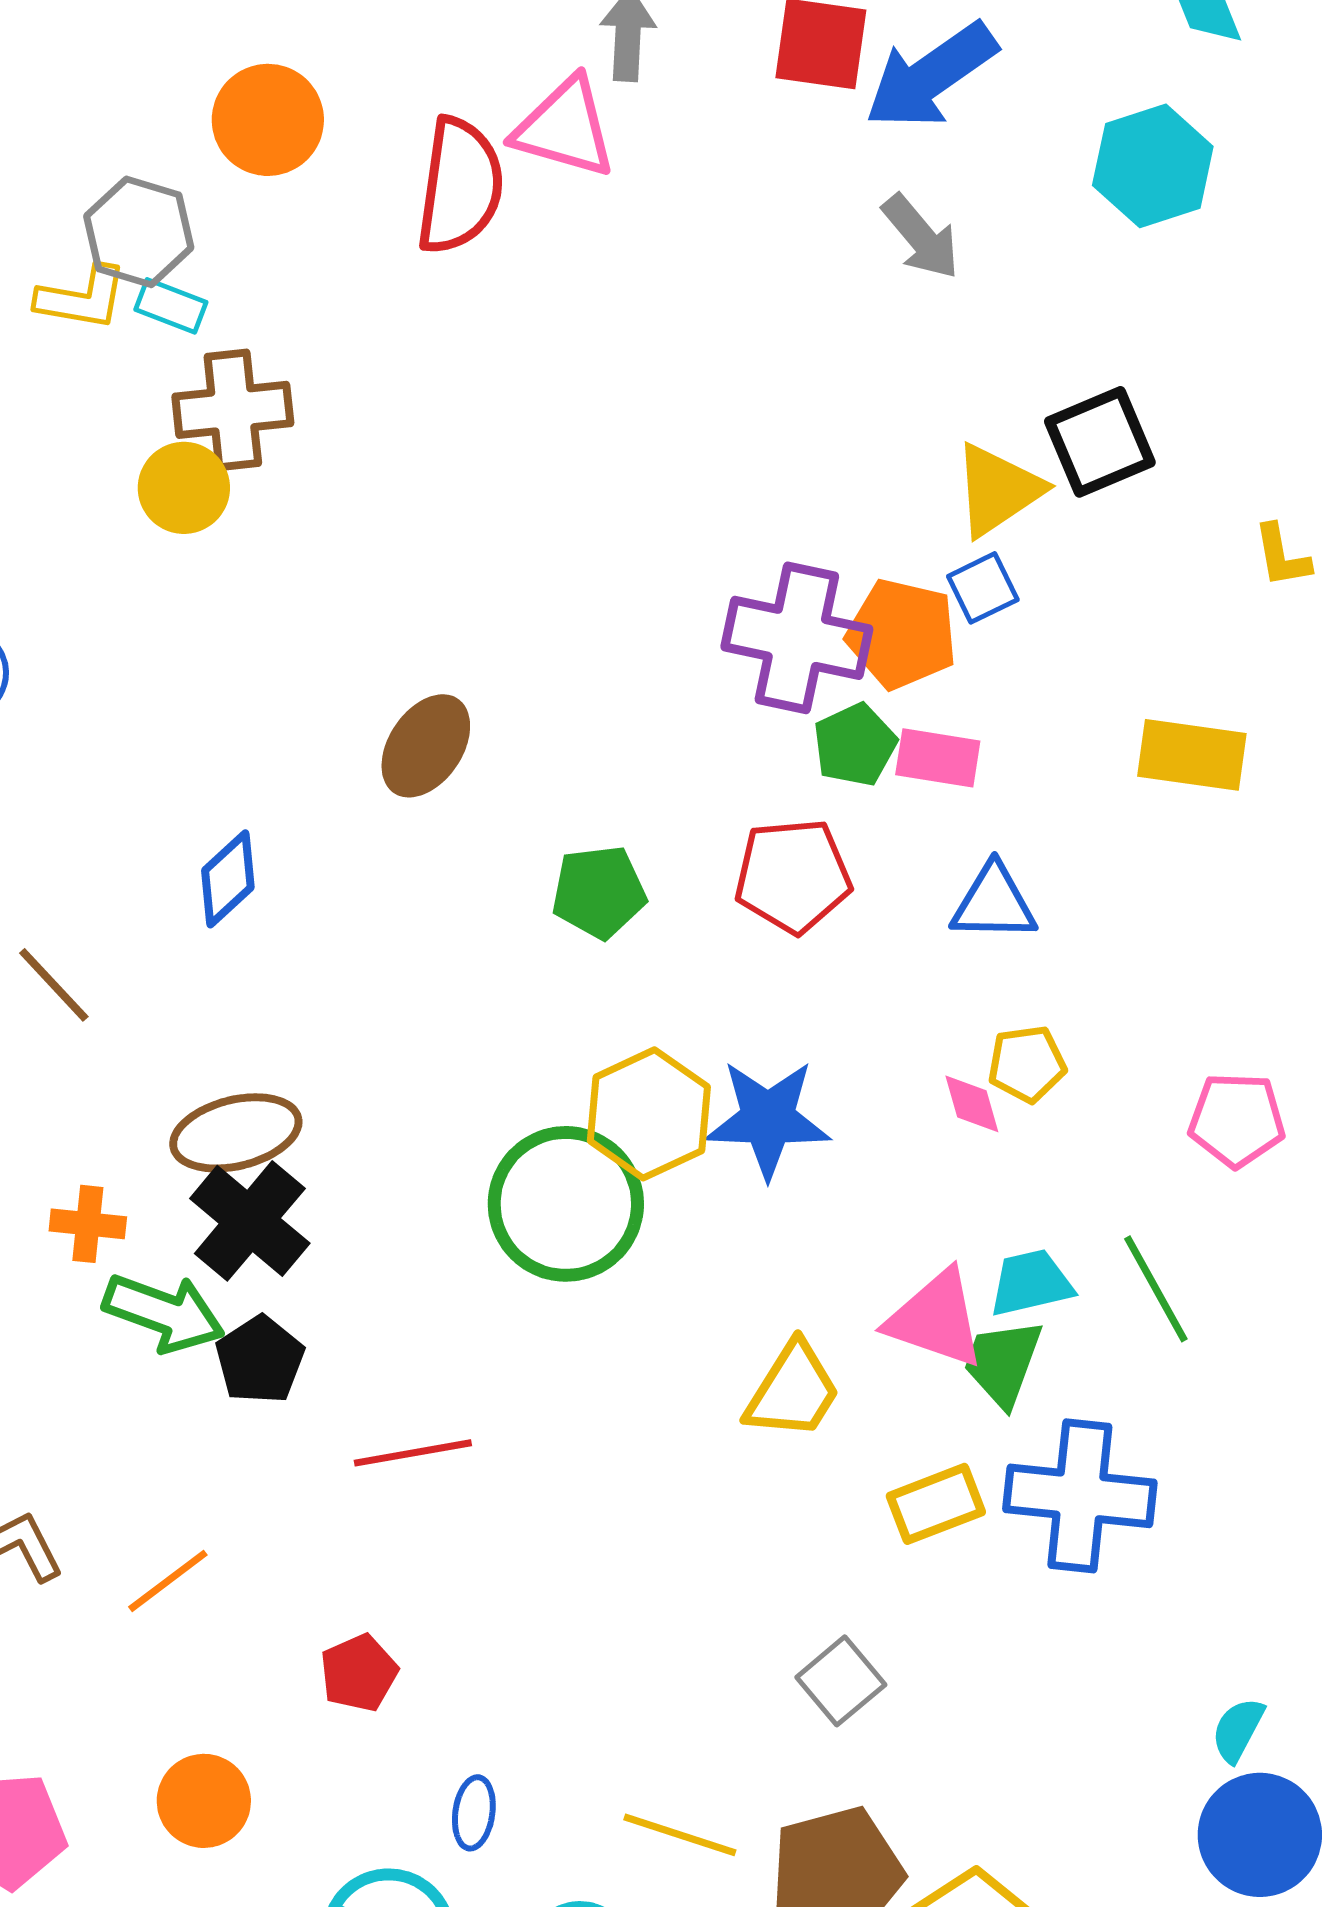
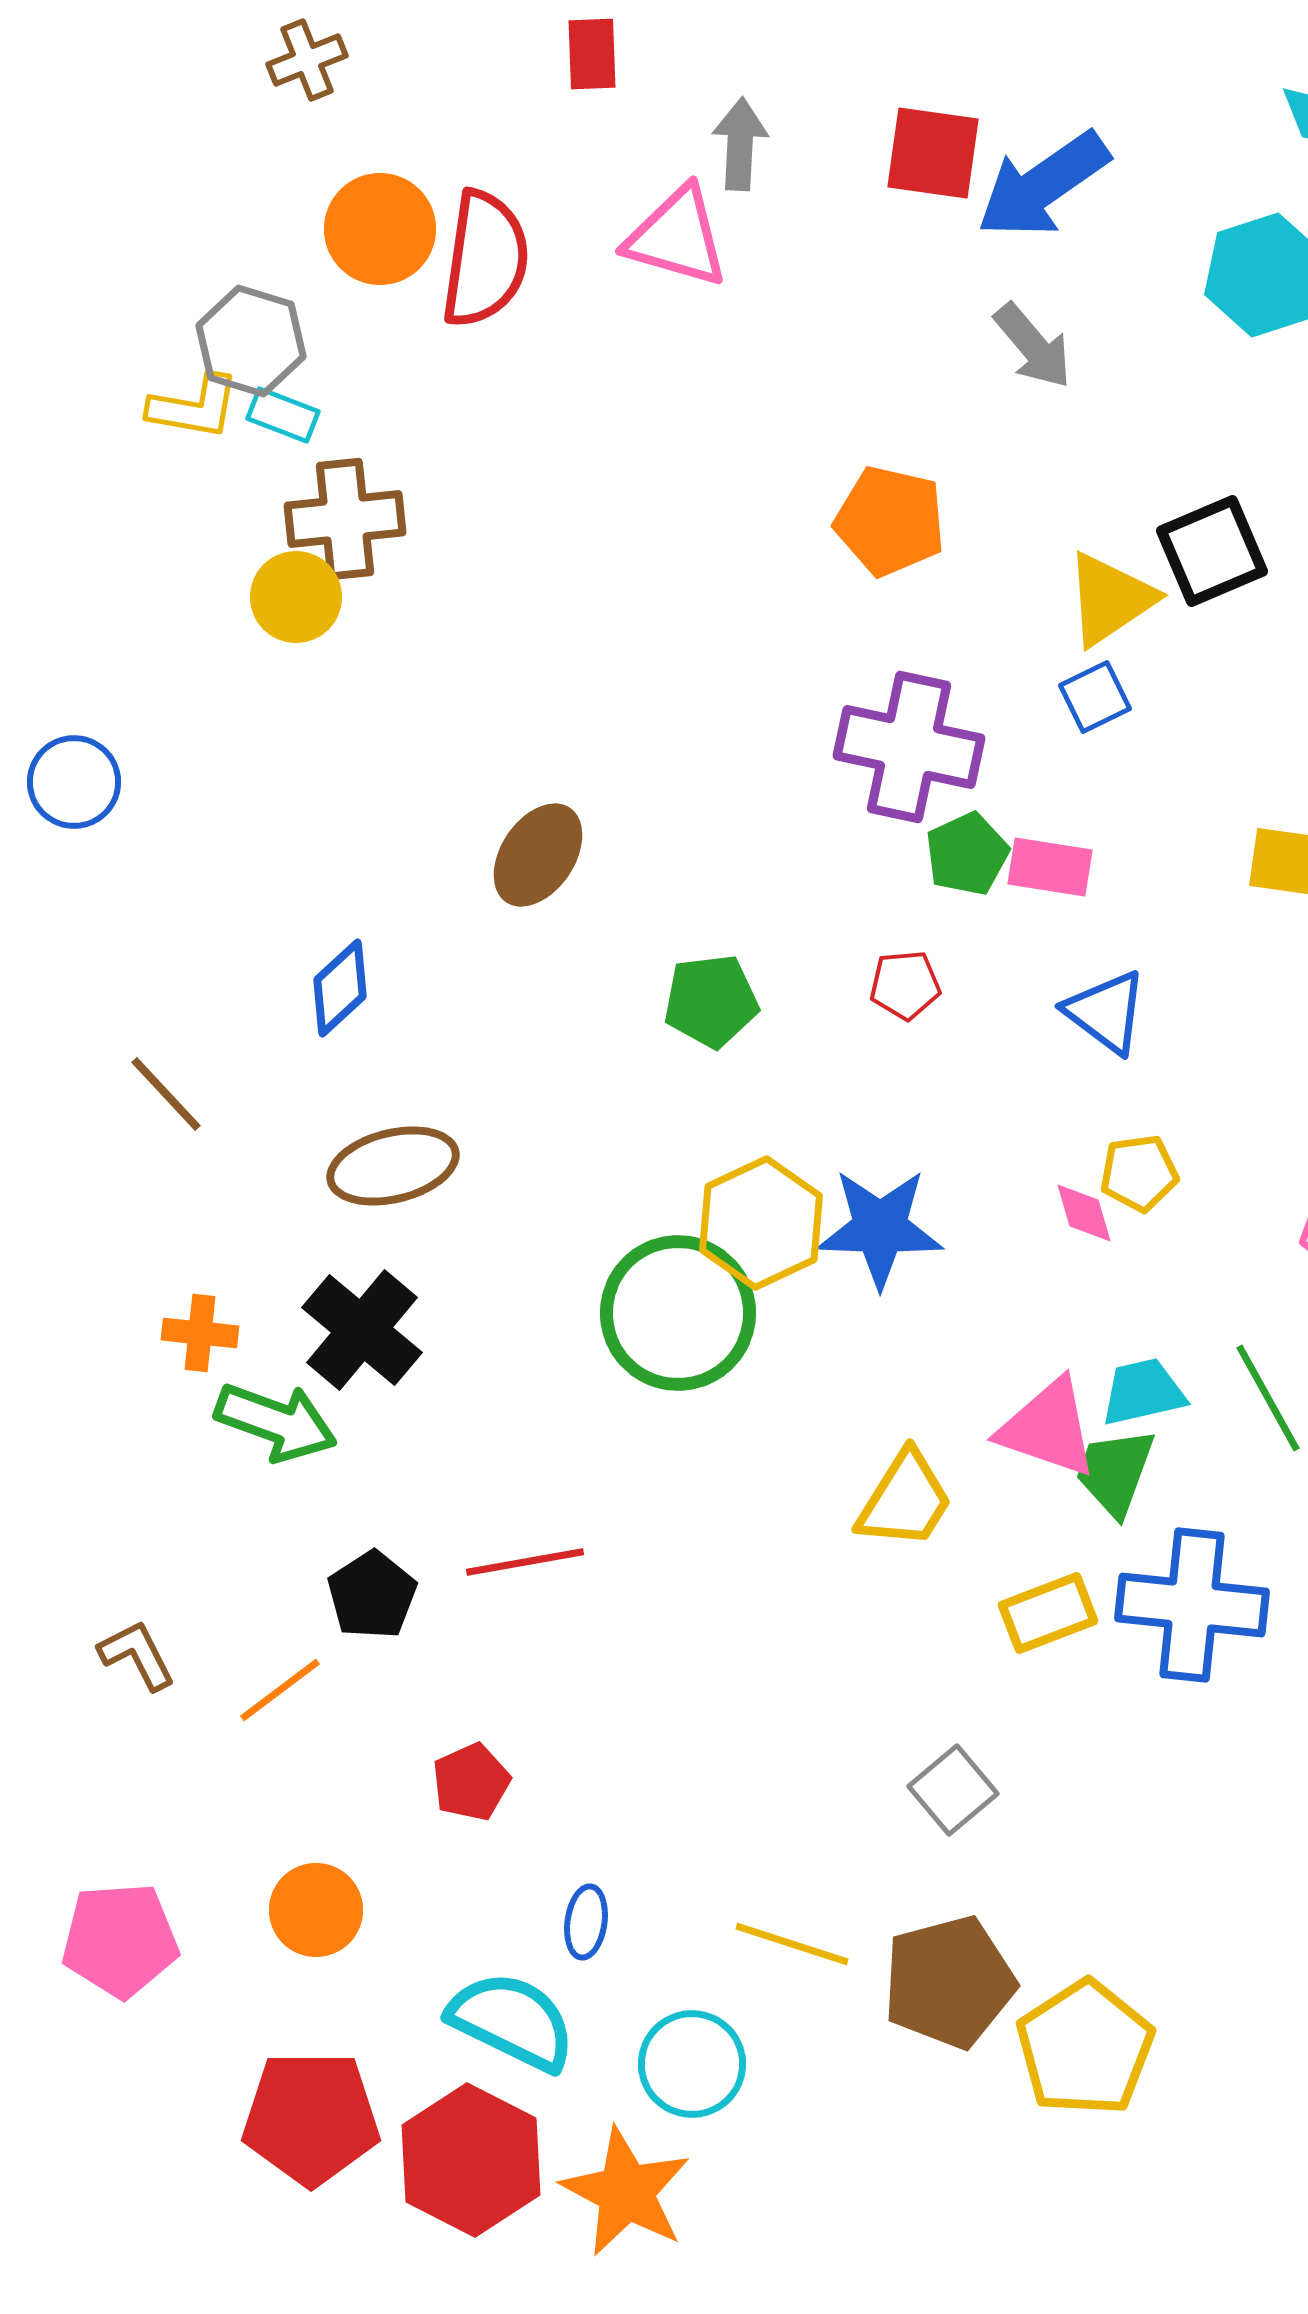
red semicircle: (460, 186) -> (485, 259), moved
orange pentagon: (902, 634) -> (890, 521), moved
red pentagon: (793, 876) -> (905, 985), size x0.6
blue triangle: (994, 903) -> (1106, 1012), turned 36
brown ellipse: (236, 1133) -> (393, 1166), moved
black pentagon: (260, 1360) -> (372, 1595), moved

